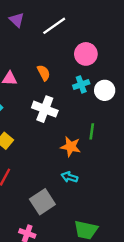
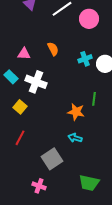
pink circle: (86, 54) -> (89, 19), moved
white cross: (45, 109) -> (36, 82), moved

